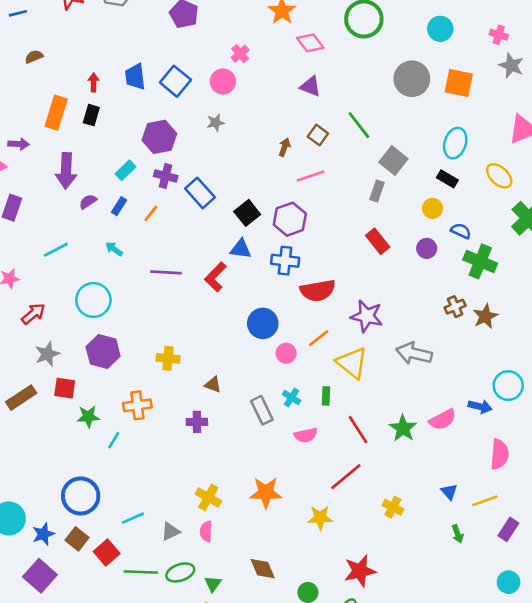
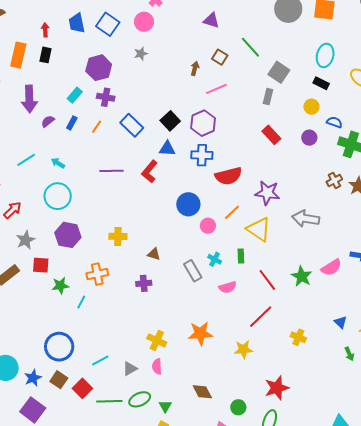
blue rectangle: (200, 193) -> (132, 125), moved
cyan arrow: (114, 249) -> (58, 163), moved

